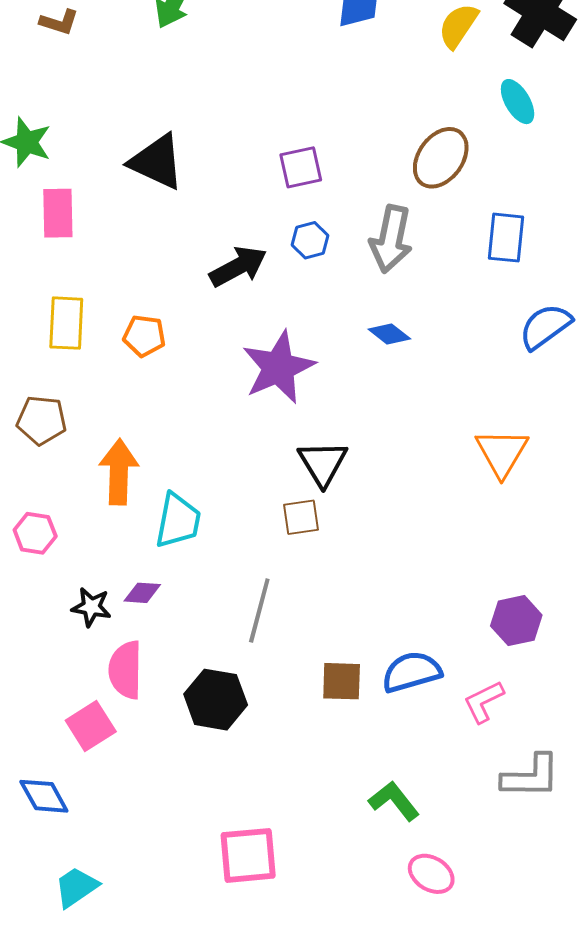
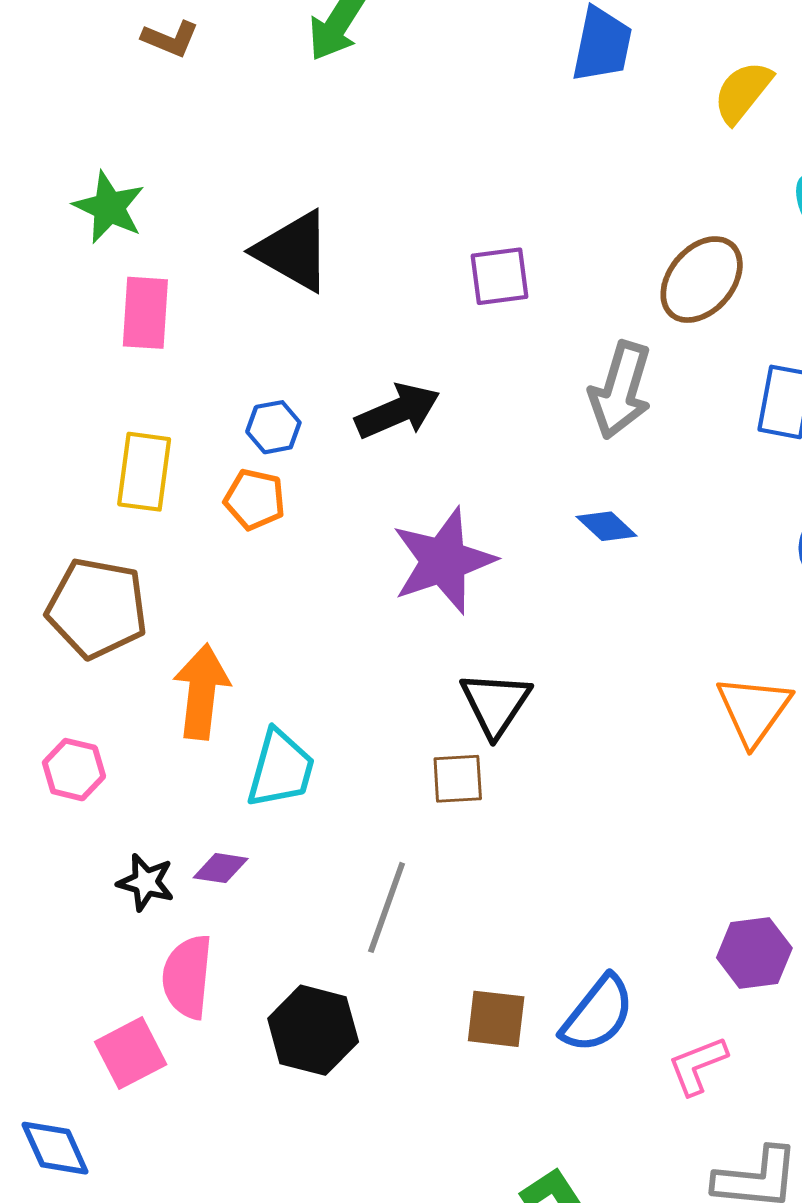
blue hexagon: (310, 240) -> (273, 427), moved
brown pentagon: (42, 420) -> (97, 608), size x1.4
blue semicircle: (412, 672) -> (598, 1014), turned 140

